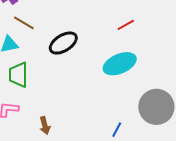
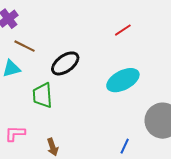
red line: (126, 25) -> (123, 30), moved
green trapezoid: (18, 75) -> (42, 95), moved

